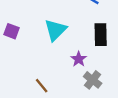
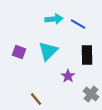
purple square: (11, 31) -> (19, 52), moved
gray cross: (93, 80) -> (91, 94), moved

